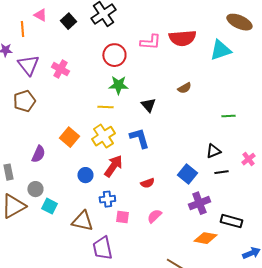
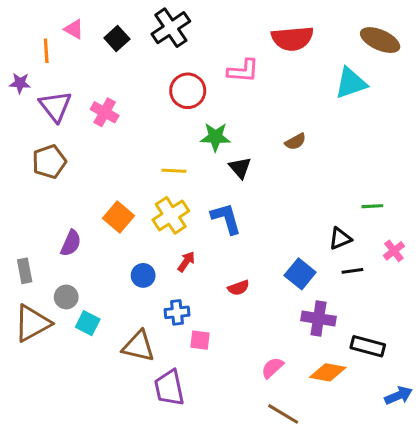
red semicircle: (182, 38) -> (292, 38), moved
green star: (118, 85) -> (215, 137), moved
green line: (228, 116) -> (372, 206), moved
red arrow: (113, 166) -> (186, 262), size x0.6
purple cross: (199, 203) -> (319, 319), turned 30
pink semicircle: (154, 216) -> (272, 368), moved

